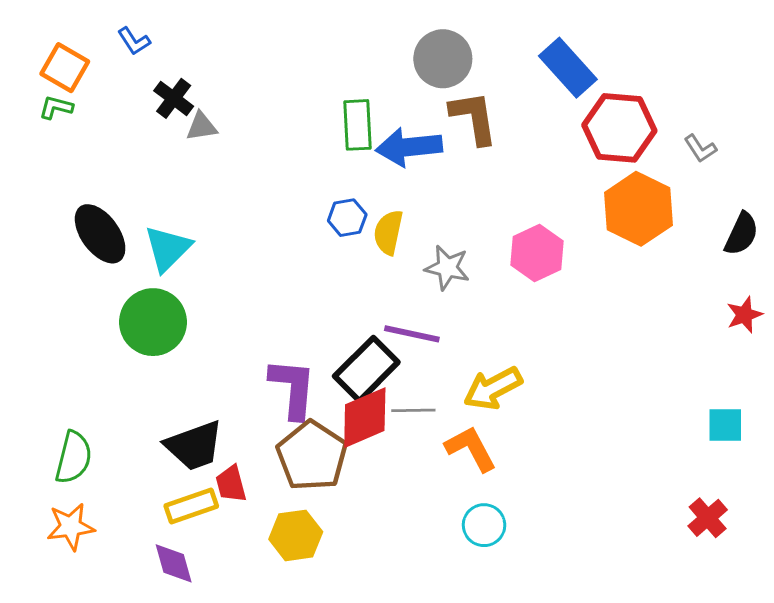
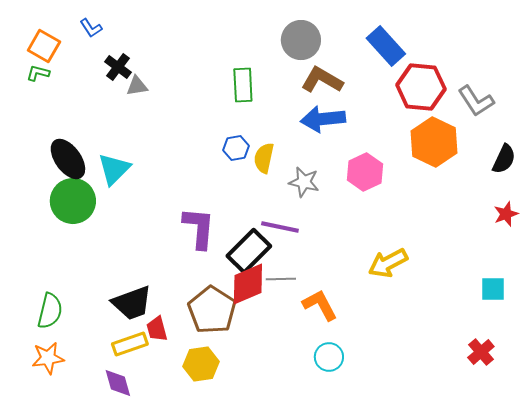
brown L-shape: (474, 118) -> (322, 80), turned -51
blue arrow: (409, 147) -> (323, 119), moved
gray L-shape: (700, 148) -> (476, 101), size x1.6
green circle: (153, 322) -> (73, 201), moved
purple L-shape: (293, 388) -> (199, 228), moved
yellow arrow: (493, 388) -> (388, 263), moved

